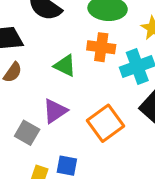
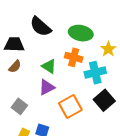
purple triangle: (55, 111) -> (47, 87), moved

